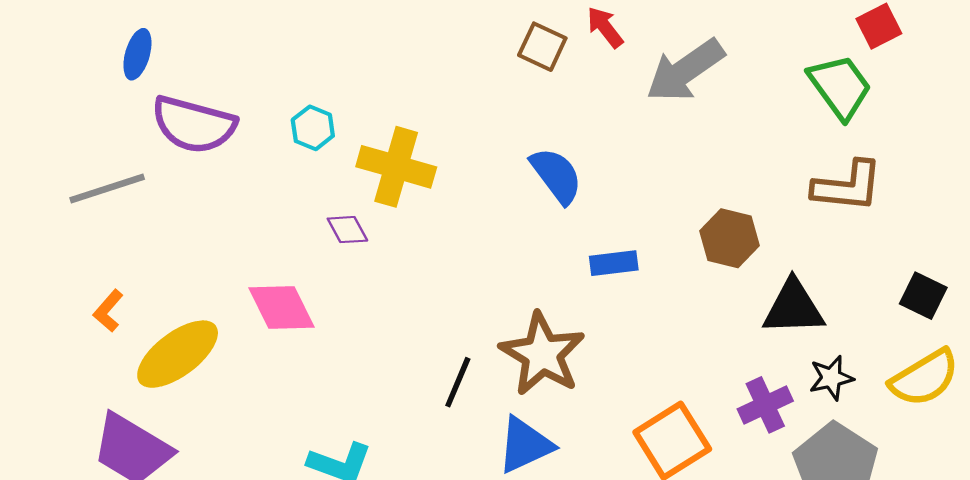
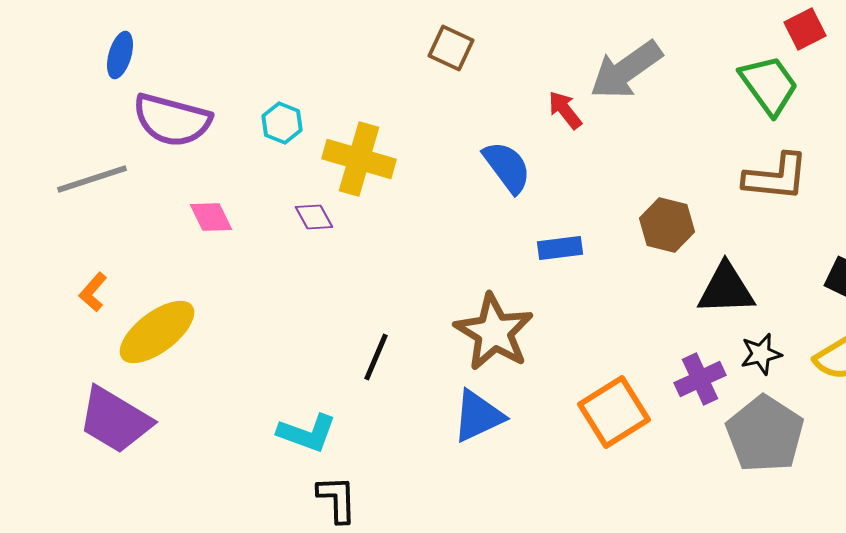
red arrow: (605, 27) -> (565, 110), moved
brown square: (542, 47) -> (451, 48), moved
pink diamond: (281, 308) -> (211, 217), moved, size x0.7
black line: (458, 382) -> (376, 357), moved

